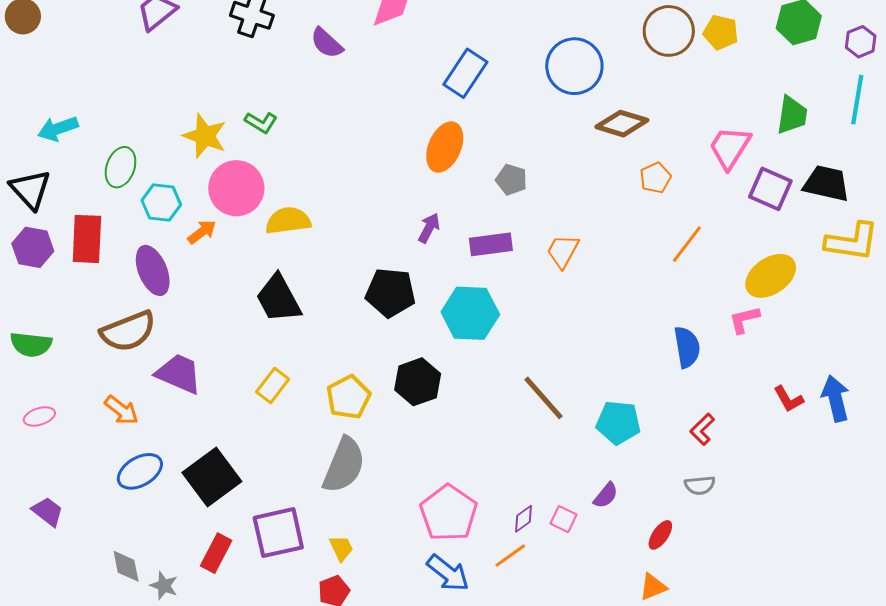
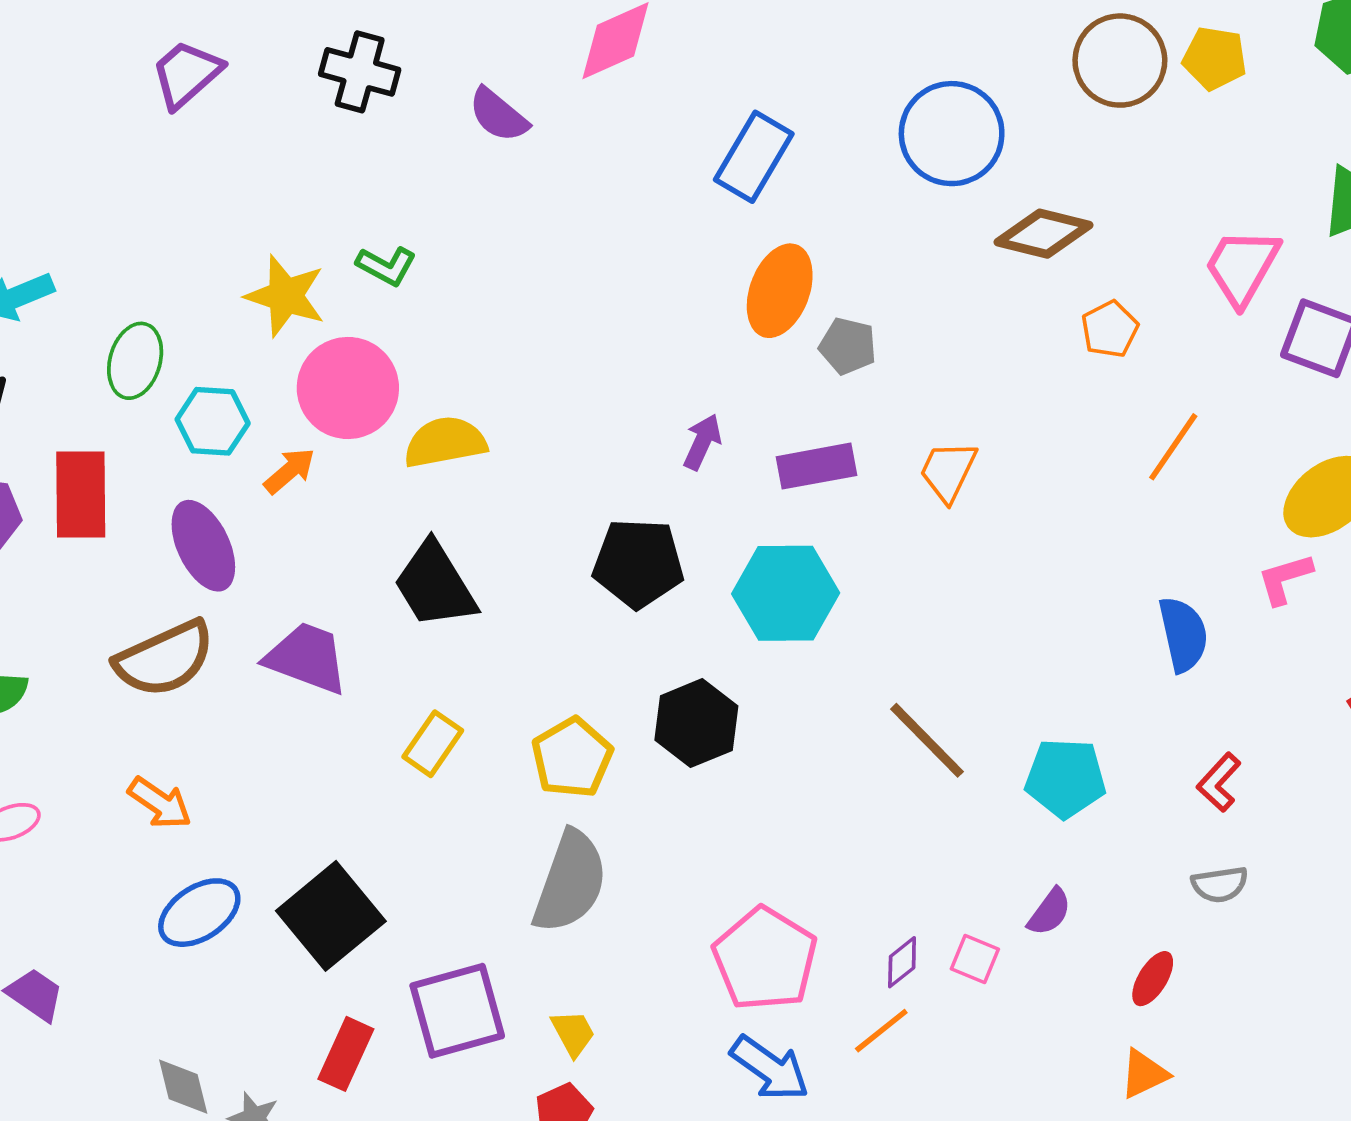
orange ellipse: (445, 147) -> (780, 291), moved
purple trapezoid: (179, 374) -> (307, 658), moved

